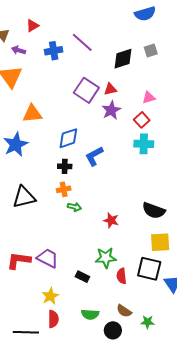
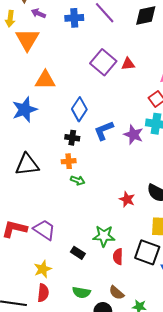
black diamond: (123, 59) -> (146, 16), moved
purple star: (111, 110) -> (134, 135), moved, turned -30
blue diamond: (68, 138) -> (79, 109), turned -45
red star: (111, 220) -> (127, 199), moved

